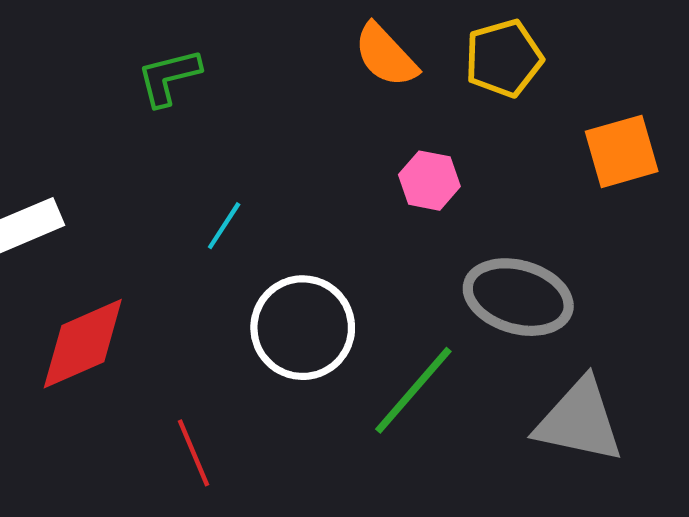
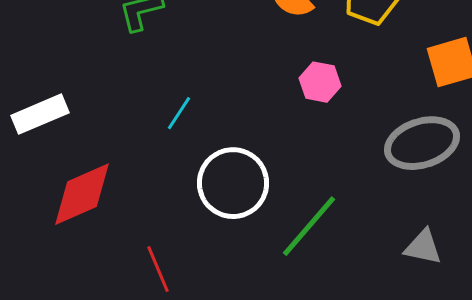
gray ellipse: (518, 297) -> (422, 143), moved, turned -34
gray triangle: (579, 421) -> (423, 247), size x0.6

